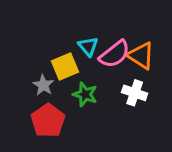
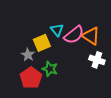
white cross: (135, 93) -> (97, 60), moved
green star: (85, 94) -> (50, 69), moved

